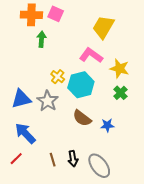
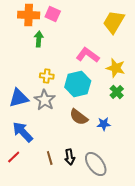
yellow trapezoid: (103, 27) -> (114, 22), moved
yellow cross: (58, 77) -> (47, 76), moved, turned -32

